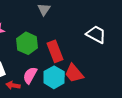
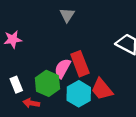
green hexagon: (27, 43) -> (47, 83), moved
pink semicircle: (30, 75) -> (63, 68), moved

